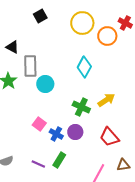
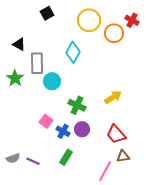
cyan diamond: (84, 67) -> (73, 52), moved
green cross: (81, 107) -> (77, 105), moved
purple line: (38, 164) -> (33, 161), moved
brown triangle: (123, 165) -> (123, 156), moved

